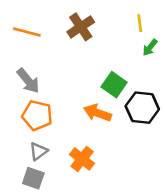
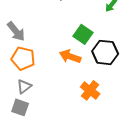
orange cross: (82, 159) -> (90, 90), moved

